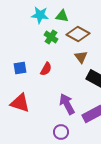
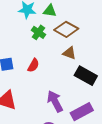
brown triangle: (81, 57) -> (69, 53), turned -32

